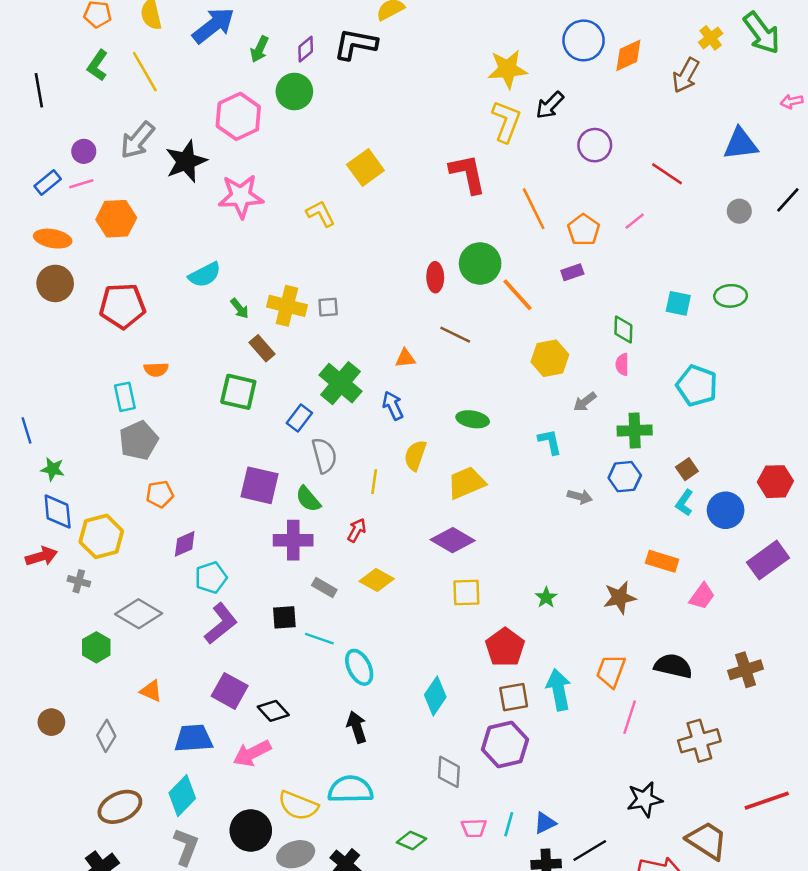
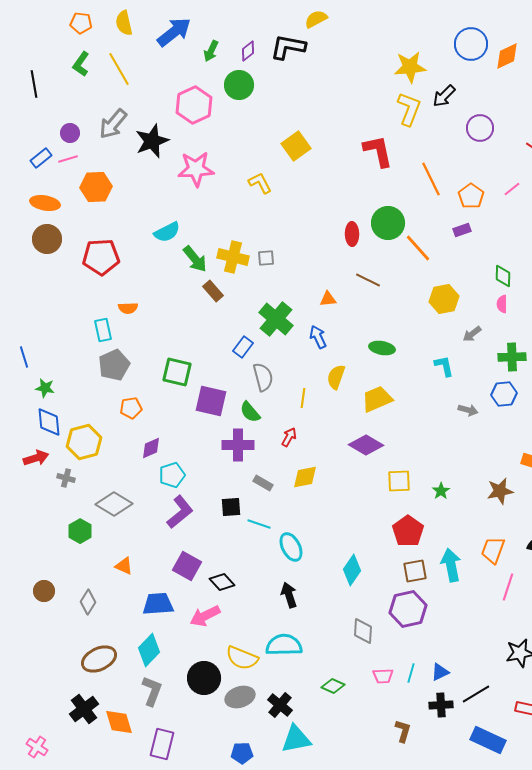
green arrow: (240, 308) -> (195, 259), size x1.6
green square: (238, 392) -> (177, 372), moved
yellow diamond: (377, 580) -> (305, 477), turned -40
yellow square: (466, 592) -> (399, 481), moved

